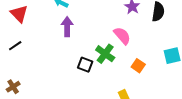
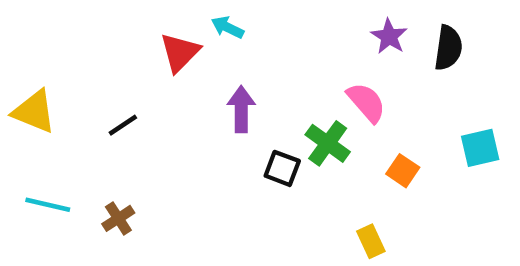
red triangle: (19, 14) -> (180, 52), moved, turned 30
purple arrow: (67, 27) -> (241, 109), moved

